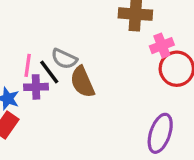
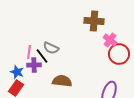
pink cross: (162, 46) -> (110, 40), turned -32
brown semicircle: (82, 82) -> (62, 81), moved, turned 120

